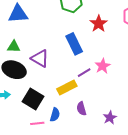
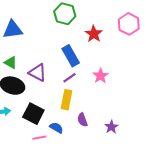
green triangle: (14, 47) -> (11, 63), turned 32
purple line: (84, 73) -> (70, 78), moved
yellow rectangle: (67, 87) -> (66, 100), turned -48
blue semicircle: (55, 115) -> (56, 128), turned -72

